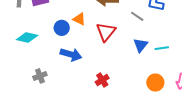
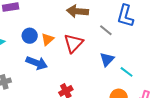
orange triangle: (79, 19) -> (48, 39), moved, turned 48
cyan line: (162, 48) -> (127, 72), moved, turned 40

